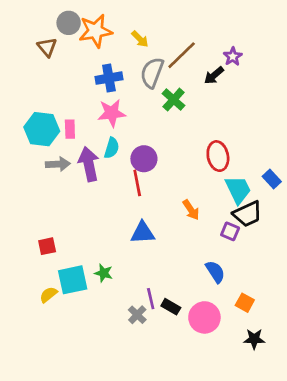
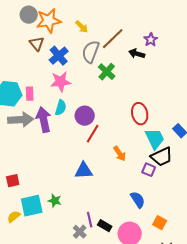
brown triangle: (47, 47) -> (37, 44), moved
black arrow: (214, 75) -> (137, 54), turned 56
blue cross: (109, 78) -> (59, 56), turned -30
gray arrow: (58, 164) -> (21, 120), size x1.4
red line: (137, 183) -> (93, 134), moved, turned 42

